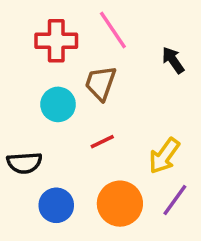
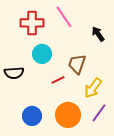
brown trapezoid: (100, 83) -> (77, 64), moved
cyan circle: (58, 104) -> (42, 54), moved
black semicircle: (24, 163) -> (14, 73), moved

